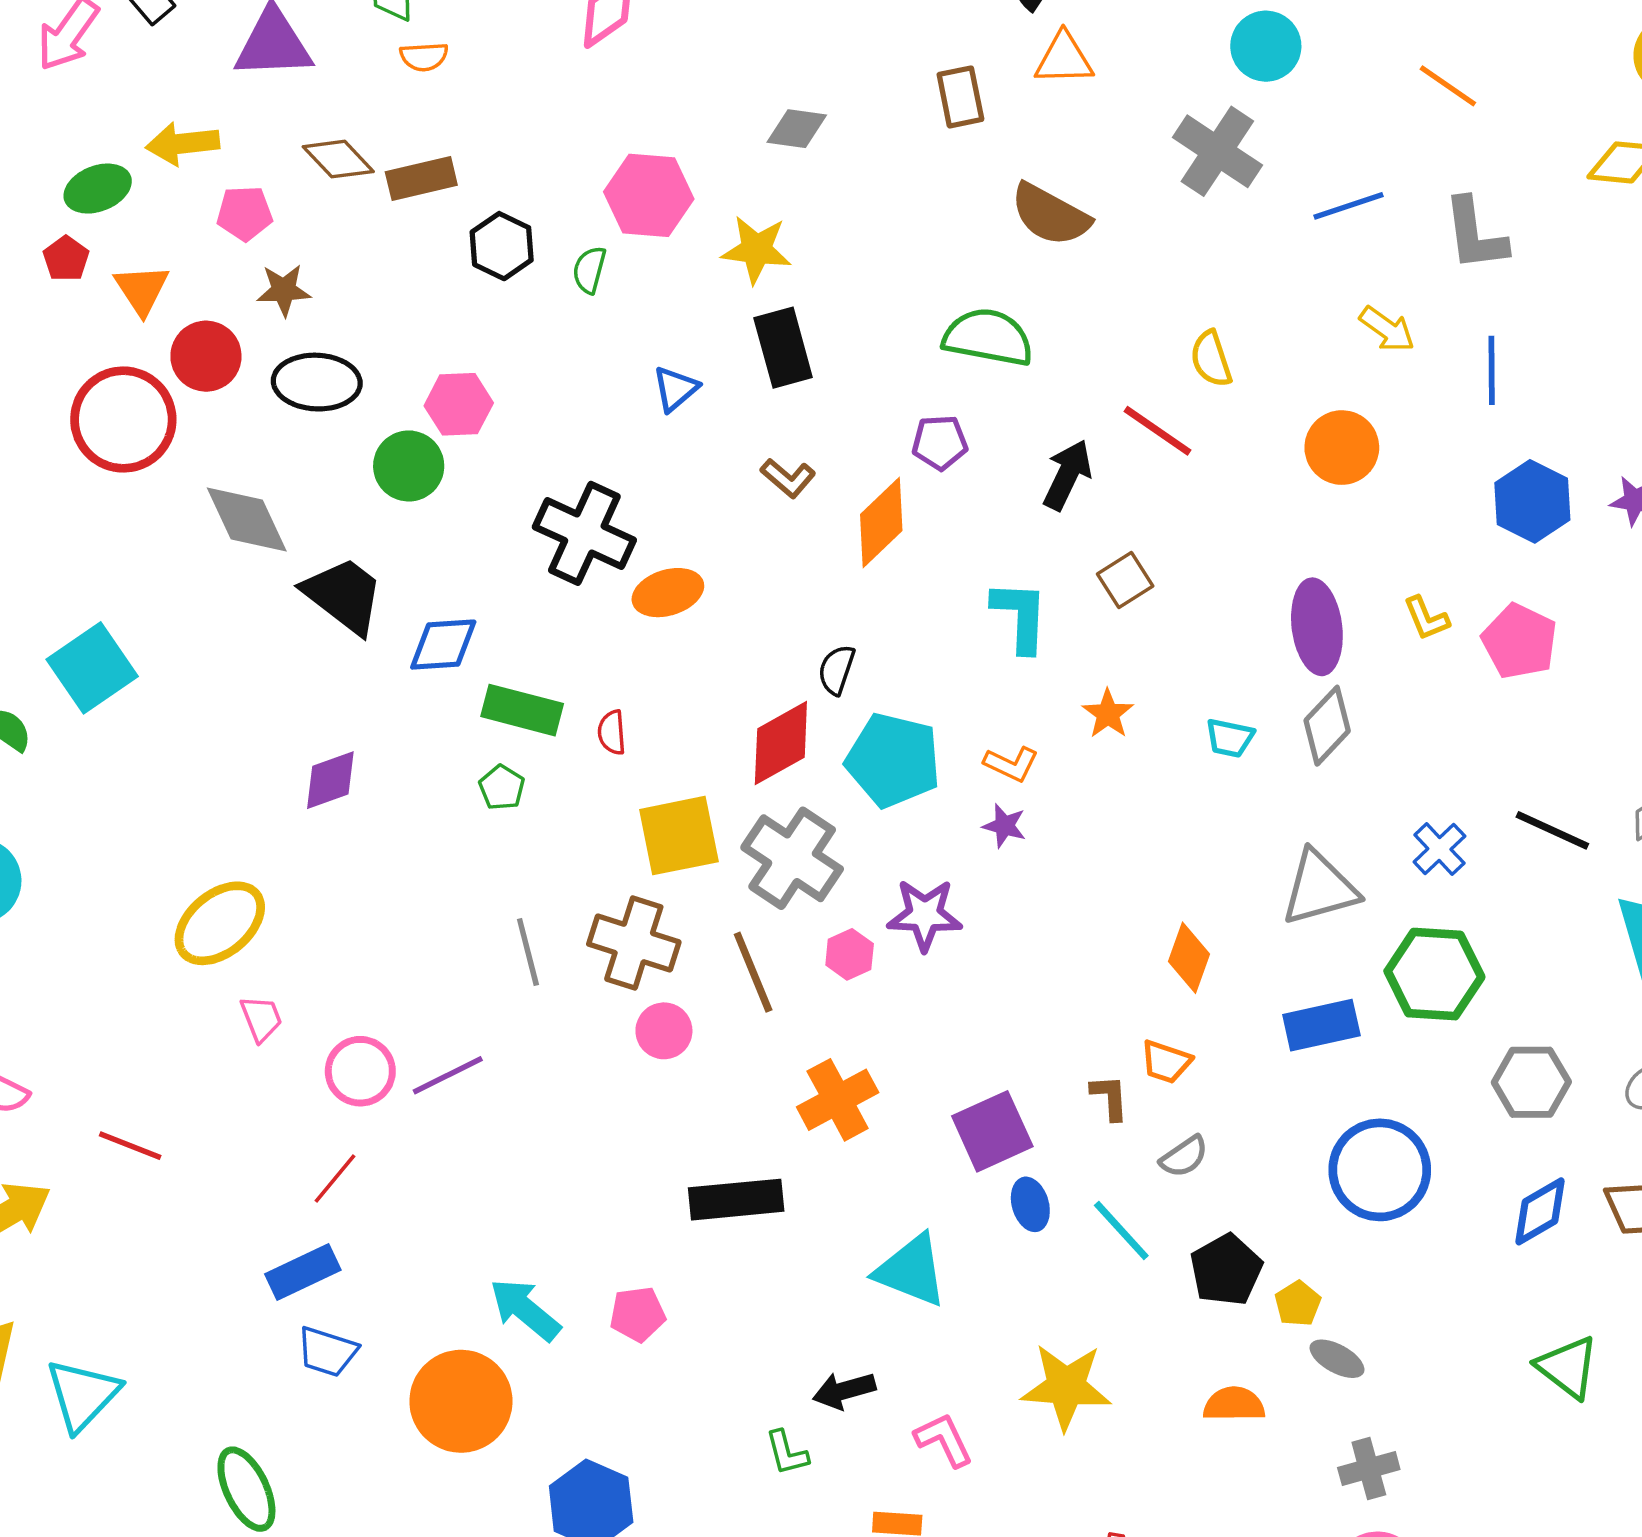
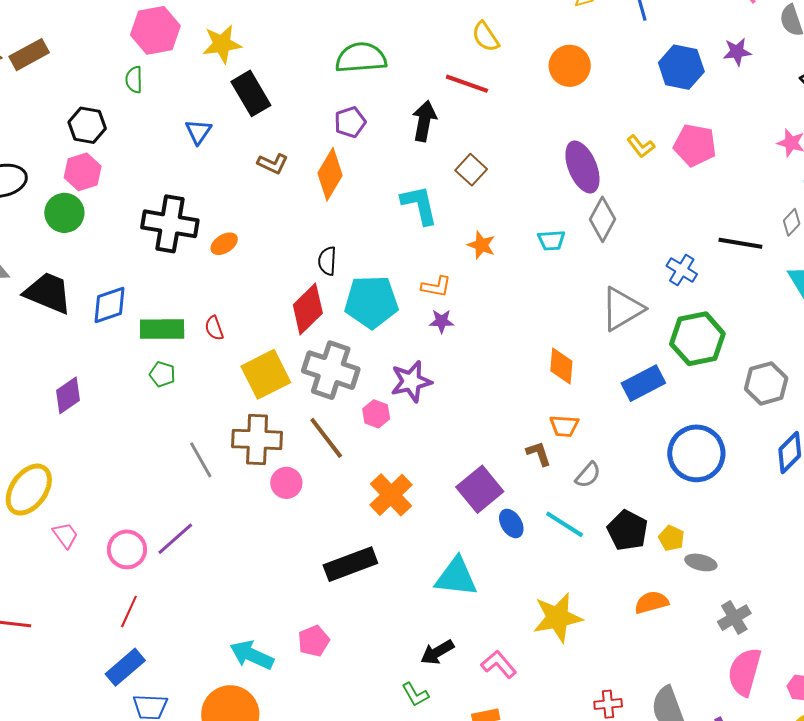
black hexagon: (502, 246) -> (87, 125), moved
orange ellipse: (668, 593) -> (224, 244), size x0.7

